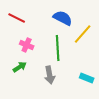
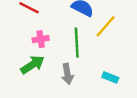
pink cross: (27, 45) -> (41, 39), turned -32
green arrow: (20, 67) -> (33, 65), size x1.5

